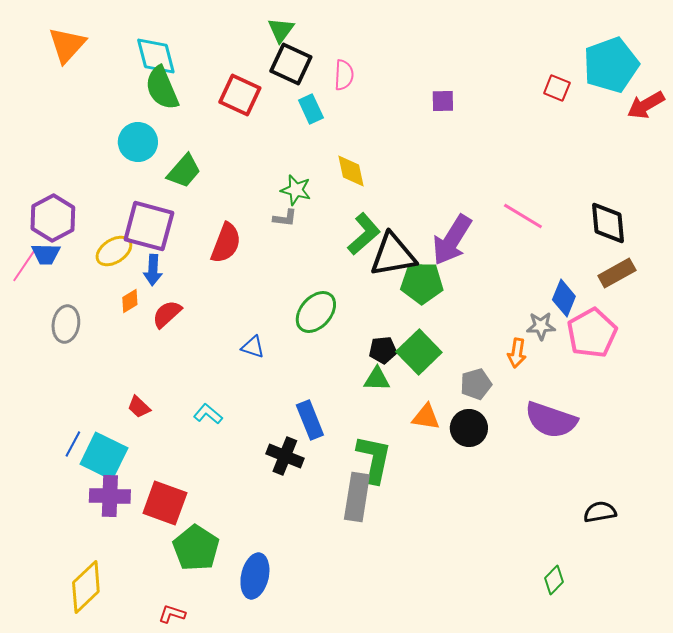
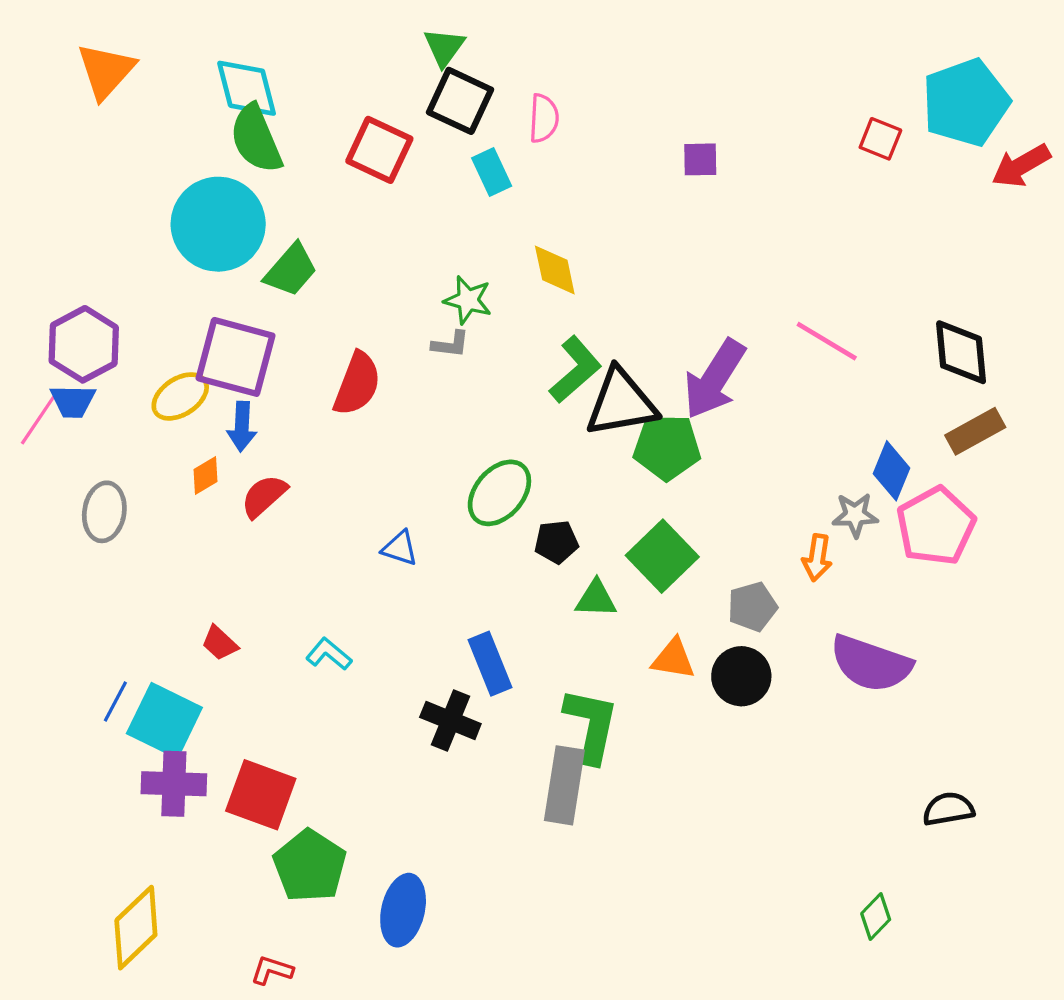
cyan circle: (138, 142) -> (218, 224), size x1.5
black pentagon: (383, 350) -> (556, 542), moved

